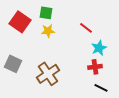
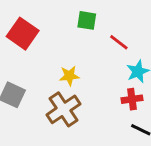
green square: (46, 13) -> (87, 20), moved
yellow star: (48, 31) -> (69, 76), moved

